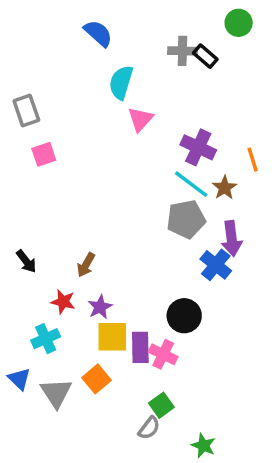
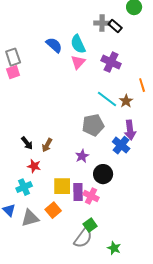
blue semicircle: (98, 33) -> (54, 45), moved
cyan semicircle: (121, 82) -> (78, 44), moved, turned -42
purple cross: (198, 147) -> (111, 62), moved
pink square: (44, 154) -> (13, 72), moved
gray pentagon: (186, 219) -> (93, 125), moved
black arrow: (26, 261) -> (27, 143), moved
purple star: (100, 307) -> (82, 156), moved
gray triangle: (56, 393) -> (30, 218), turned 48
gray semicircle: (149, 428) -> (83, 238), size x1.5

